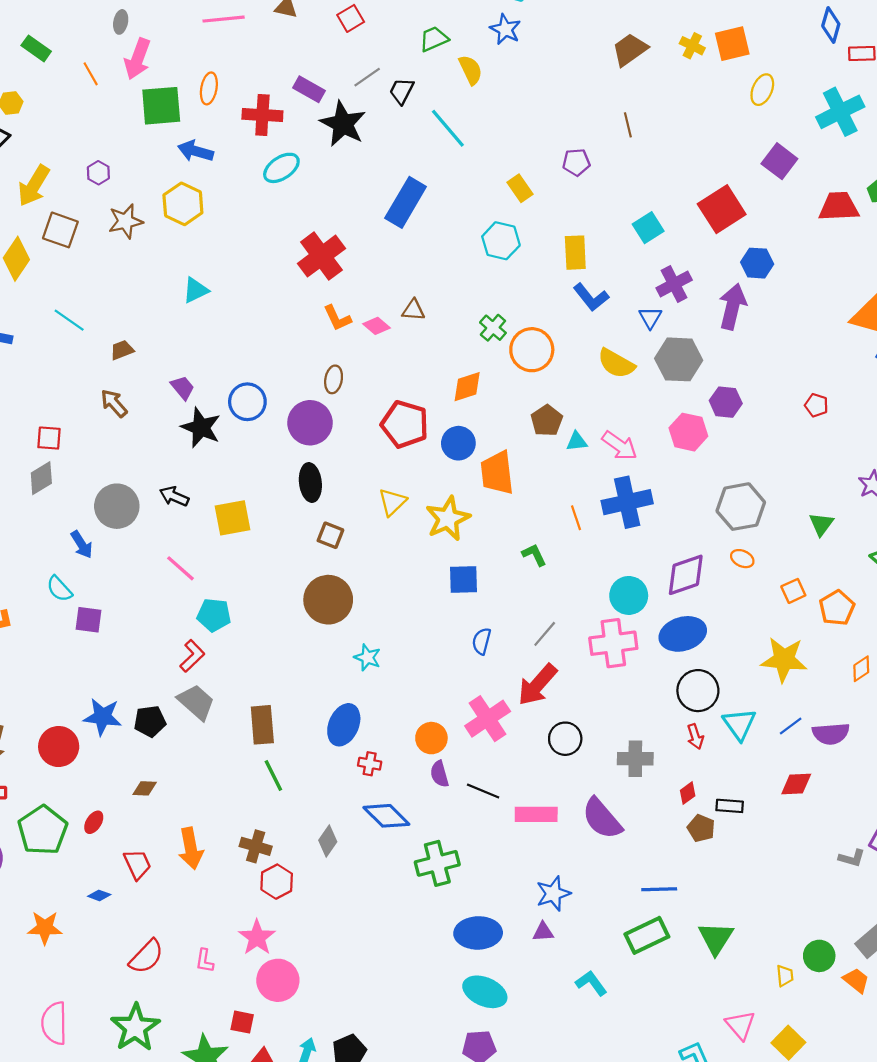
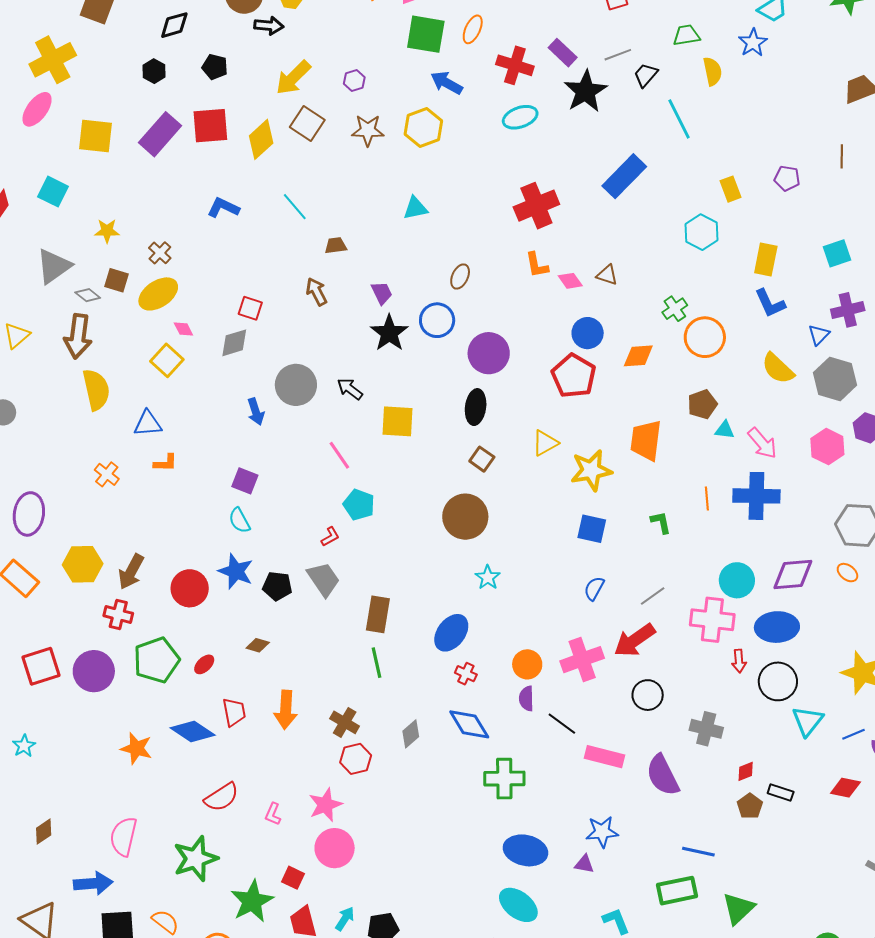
brown ellipse: (334, 379) -> (460, 277), moved
blue circle: (458, 443) -> (588, 333), moved
cyan semicircle: (59, 589) -> (239, 520), moved
red L-shape: (192, 656) -> (330, 537), size x0.7
red arrow: (695, 737) -> (739, 661), moved
blue diamond: (99, 895) -> (193, 732), size x2.0

